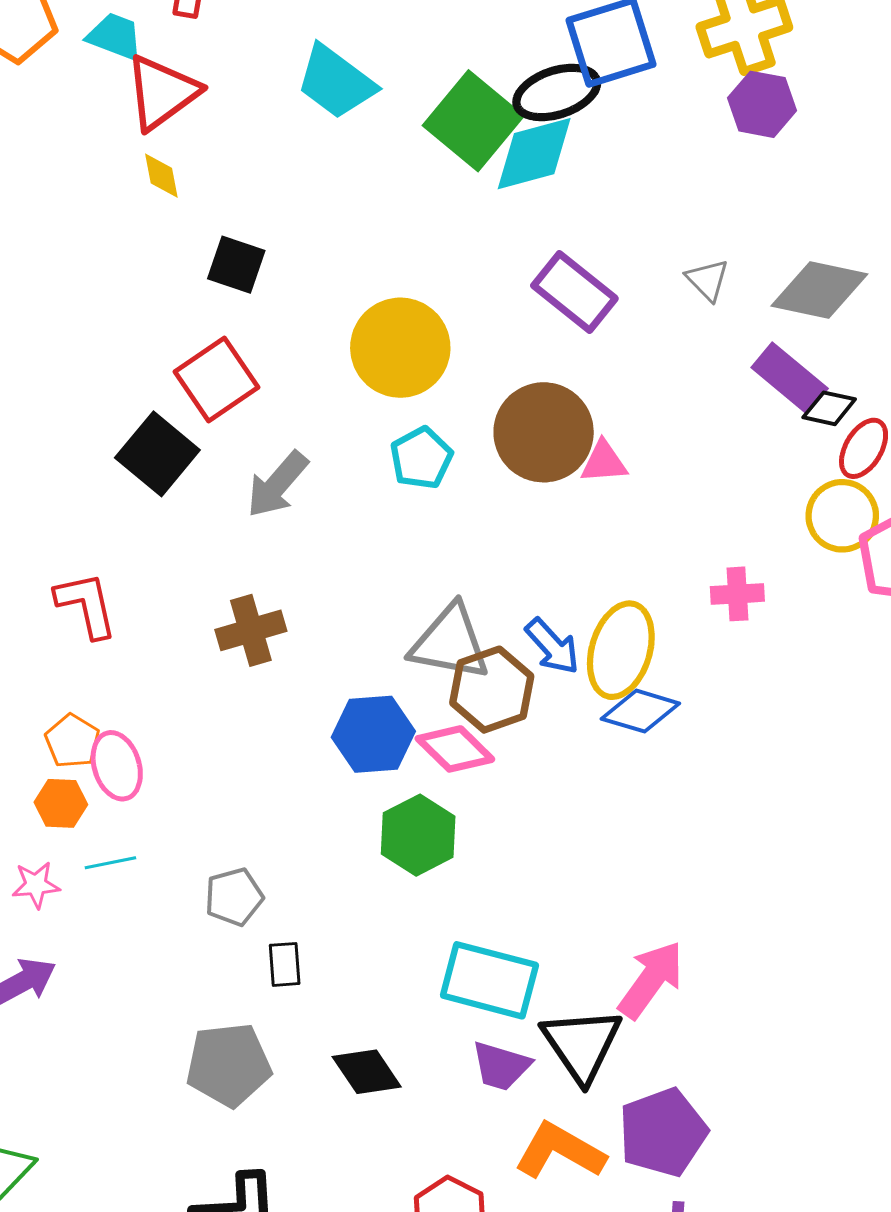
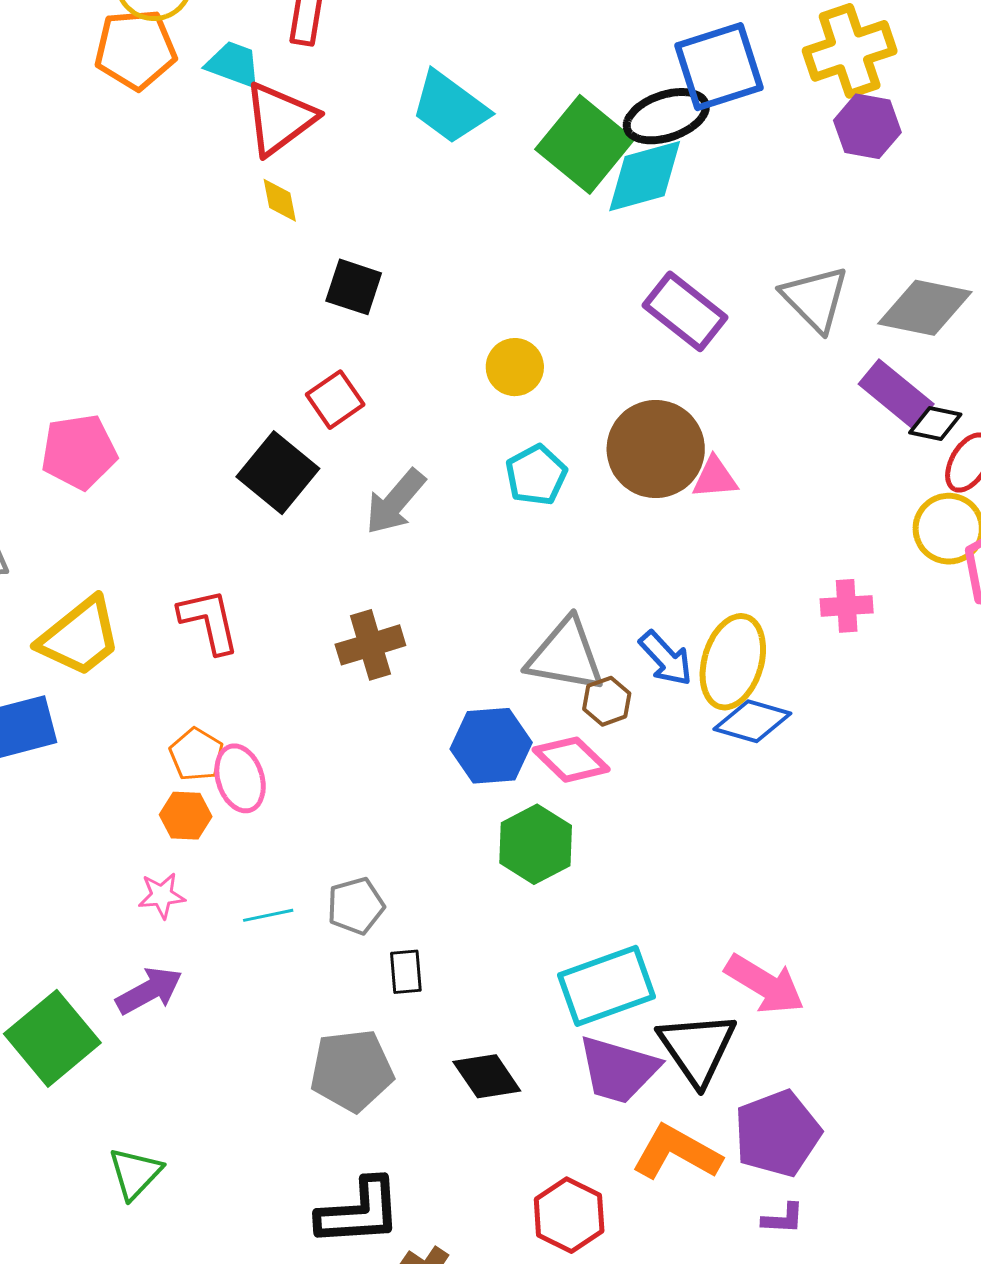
gray triangle: (707, 280) -> (815, 299), size x1.6
yellow circle: (400, 348) -> (515, 367), size x0.6
red square: (217, 380) -> (335, 400), size x0.7
brown hexagon: (492, 690) -> (607, 701), size x0.6
cyan line: (110, 863) -> (268, 915), moved
cyan rectangle: (489, 980) -> (606, 986), turned -34
pink arrow: (651, 980) -> (765, 984), turned 86
purple trapezoid: (501, 1066) -> (618, 1070), size x1.4

